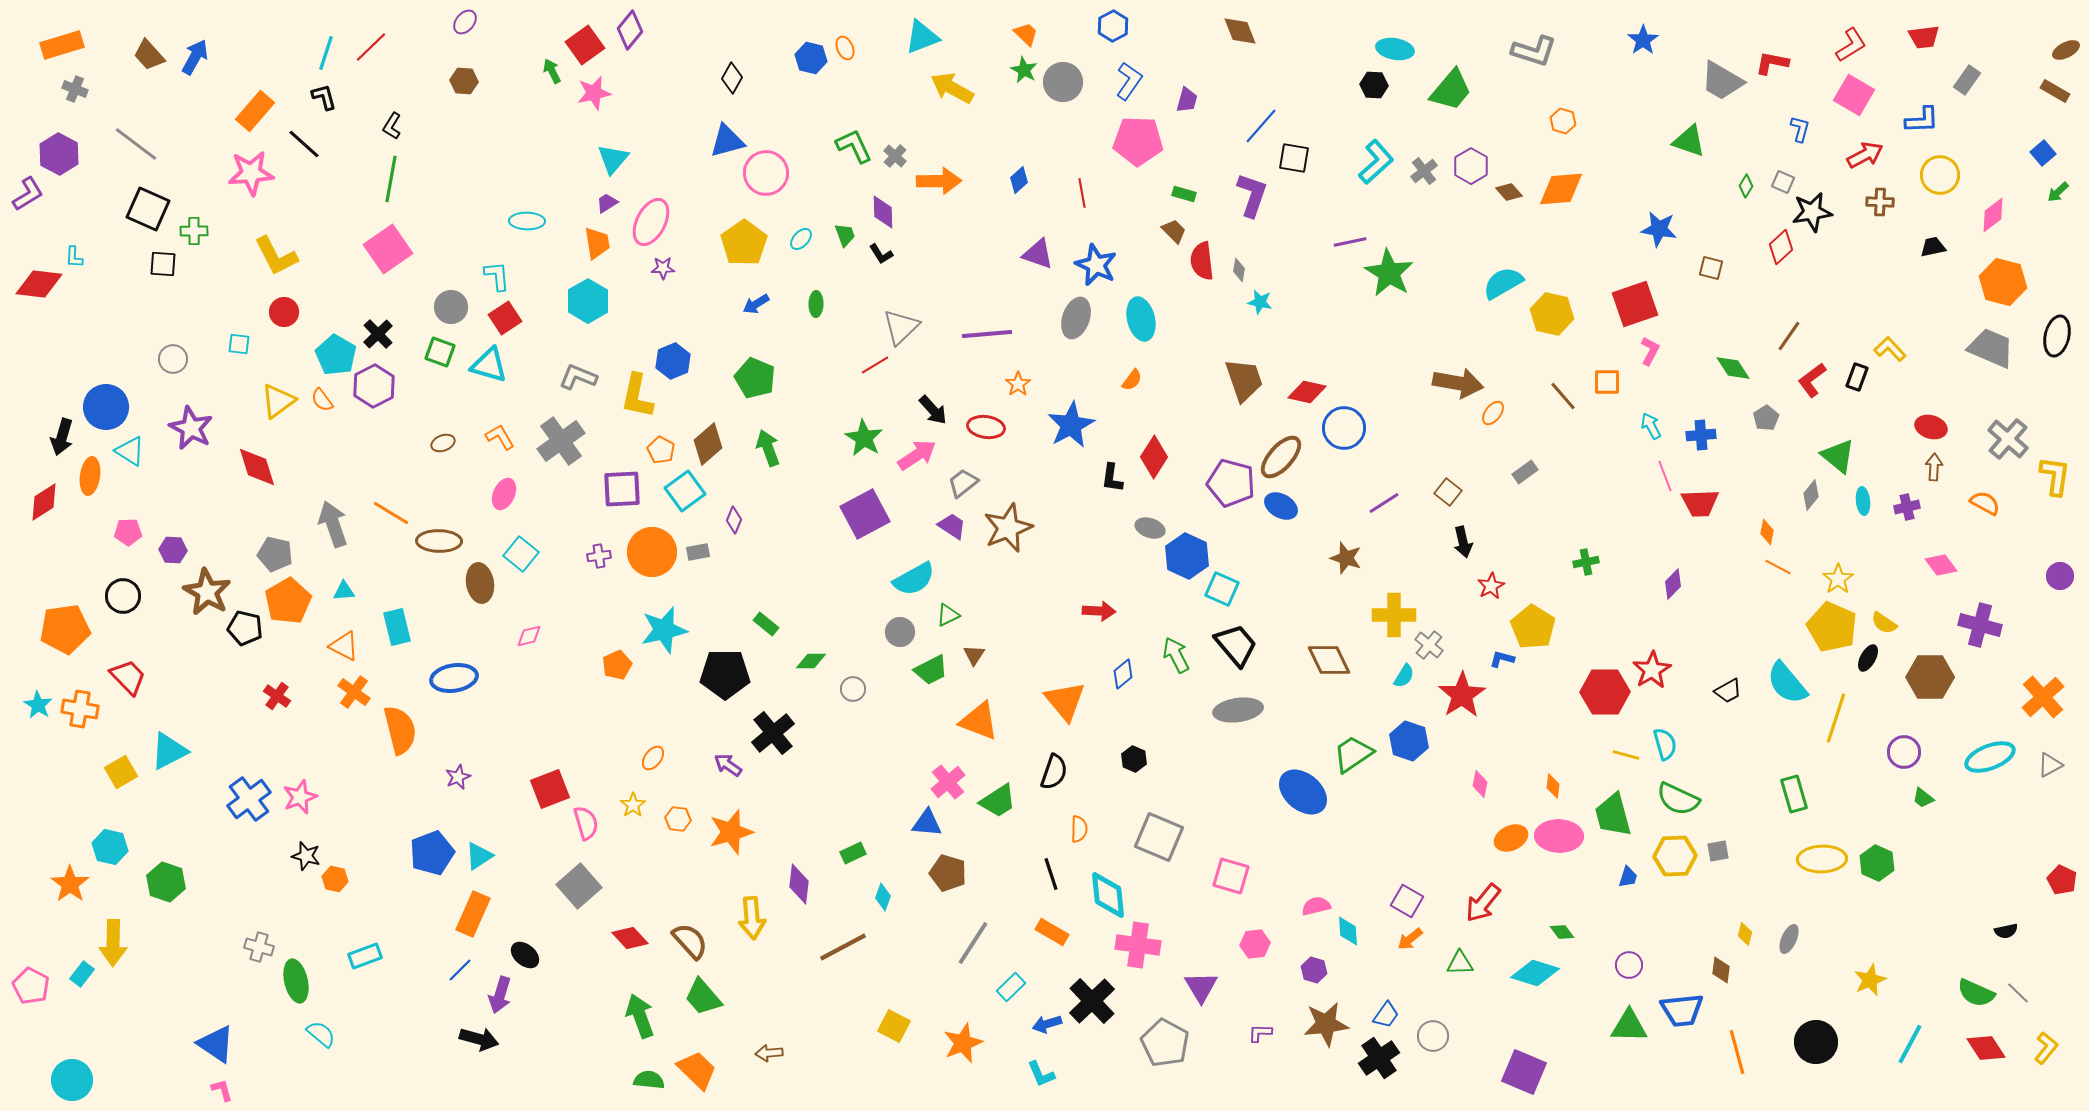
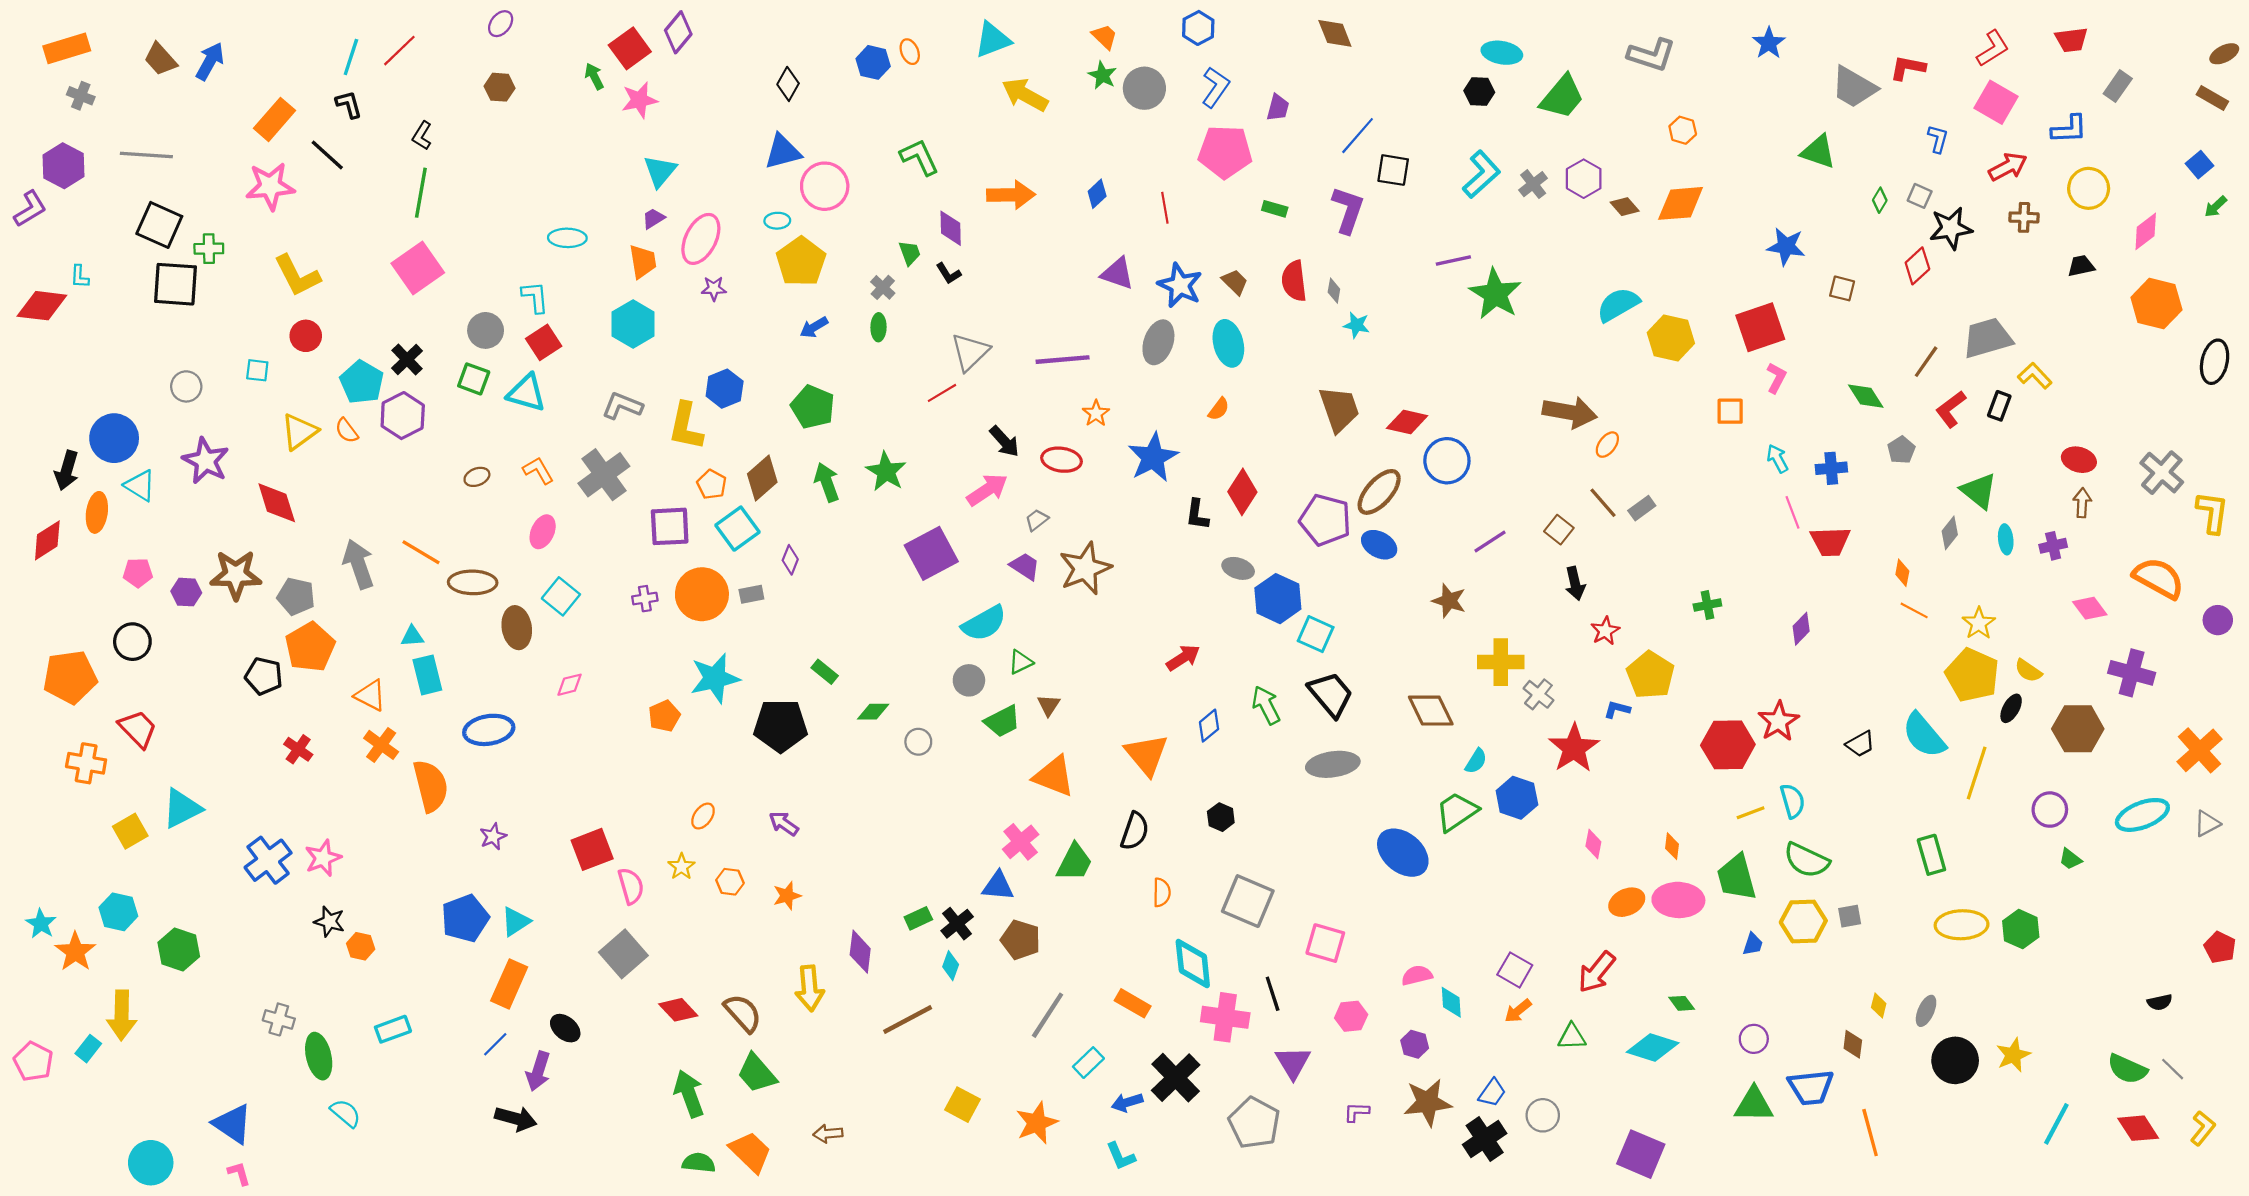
gray line: (136, 144) -> (146, 155), turned -33
gray cross: (895, 156) -> (883, 287), moved
brown trapezoid: (1174, 231) -> (1235, 282), moved
cyan ellipse: (801, 239) -> (777, 221), moved, turned 45
black square: (163, 264) -> (175, 284), size x1.6
gray trapezoid: (1991, 348) -> (1987, 338), moved, turned -39
brown line: (1563, 396) -> (1603, 503), moved
green star: (864, 438) -> (886, 471), moved
gray trapezoid: (963, 483) -> (1037, 520), size x0.7
orange semicircle: (1985, 503) -> (2159, 578), moved, size x1.6
cyan triangle: (344, 591) -> (412, 636), moved
brown star: (207, 592) -> (236, 575), moved, turned -30
red arrow: (1099, 611) -> (1183, 658), turned -36
cyan semicircle: (1404, 676) -> (1476, 761), moved
cyan star: (38, 705) -> (41, 924), moved
black cross: (773, 733) -> (957, 924), moved, size x0.7
yellow line: (1626, 755) -> (1751, 813), turned -36
green trapezoid: (998, 801) -> (1074, 862), turned -30
orange star: (731, 832) -> (787, 896), size x0.6
black line: (1051, 874) -> (1273, 994), moved
black circle: (1816, 1042) -> (1955, 1060), moved
cyan circle: (72, 1080) -> (151, 1163), moved

